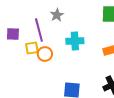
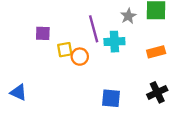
gray star: (57, 15) -> (128, 16), moved
purple line: (39, 30) -> (94, 29), moved

